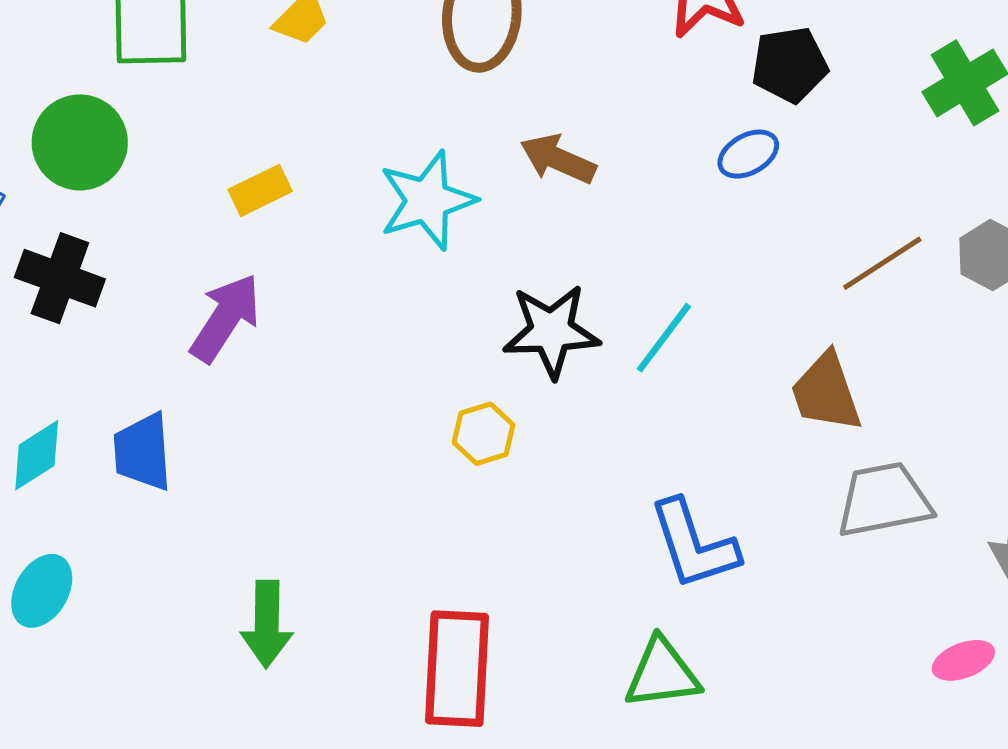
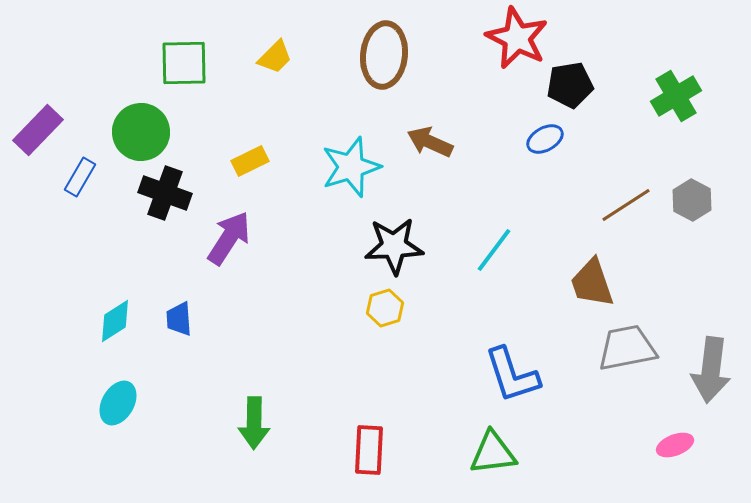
black cross: (60, 278) -> (165, 193), moved
black star: (551, 331) -> (394, 246), moved
blue trapezoid: (143, 452) -> (179, 319), size x0.7
red rectangle: (457, 669) -> (369, 450), size x0.7

